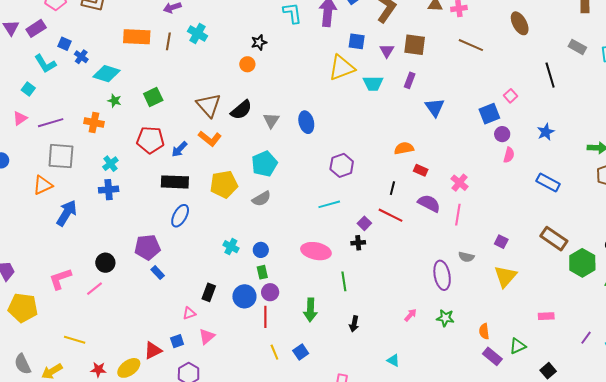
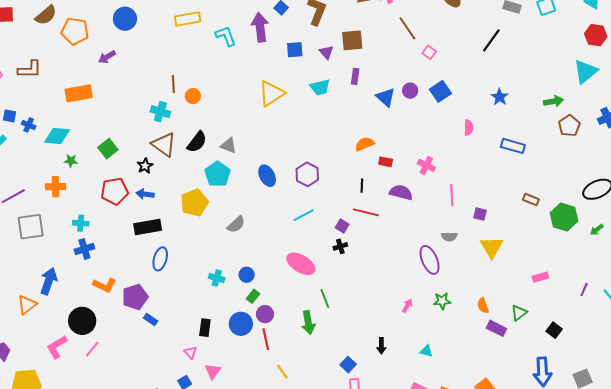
cyan cross: (197, 34) -> (160, 112), moved
brown line: (168, 41) -> (173, 84), moved
black star: (259, 42) -> (145, 166), moved
brown line: (471, 45) -> (407, 28), turned 45
yellow triangle: (342, 68) -> (271, 94), moved
black line: (550, 75) -> (491, 40), turned 65
pink square: (511, 96) -> (429, 52), moved
gray triangle: (271, 120) -> (229, 146), turned -30
blue ellipse: (306, 122) -> (267, 176), moved
purple circle: (502, 134) -> (410, 91), moved
orange L-shape: (210, 139) -> (105, 285), moved
blue arrow: (179, 149) -> (145, 194), turned 66
cyan cross: (110, 164) -> (81, 223), turned -35
cyan pentagon: (264, 164) -> (218, 174), moved
yellow pentagon: (224, 184) -> (194, 203), moved
orange triangle: (43, 185) -> (27, 305), moved
pink line: (458, 215) -> (452, 195), moved
brown rectangle: (554, 239) -> (531, 199), size x0.6
pink ellipse: (316, 251) -> (301, 264), turned 32
black circle: (105, 263) -> (82, 321), moved, size x1.4
green rectangle: (262, 272) -> (253, 296), turned 64
green line: (344, 281) -> (325, 299), moved
pink triangle: (189, 313) -> (190, 352), turned -40
black arrow: (354, 324) -> (381, 346), moved
blue square: (301, 352) -> (348, 365), moved
cyan triangle: (393, 360) -> (426, 351), moved

